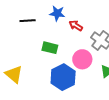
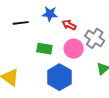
pink circle: (82, 59) -> (74, 49), moved

